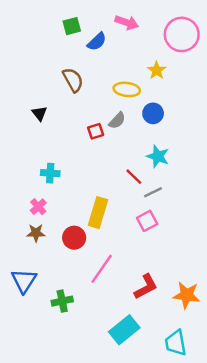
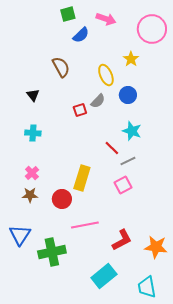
green square: (72, 26) -> (68, 14), moved
yellow ellipse: (127, 89) -> (106, 75), turned 60
cyan cross: (50, 173) -> (33, 133), moved
pink line: (102, 269) -> (85, 225), turned 44
green cross: (62, 301) -> (52, 252), size x1.5

